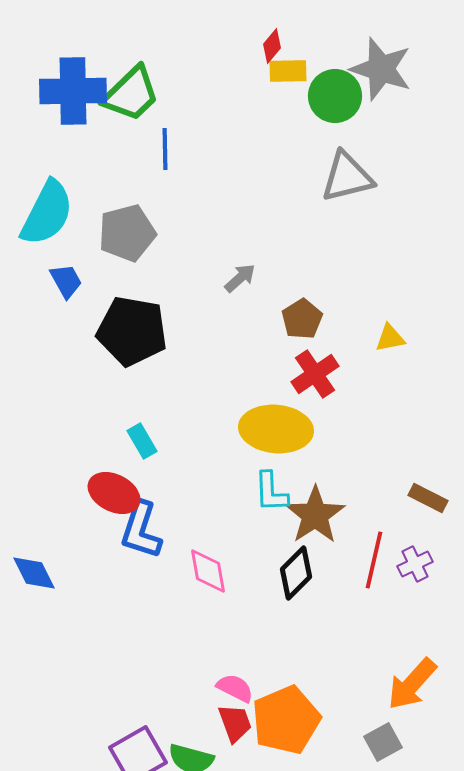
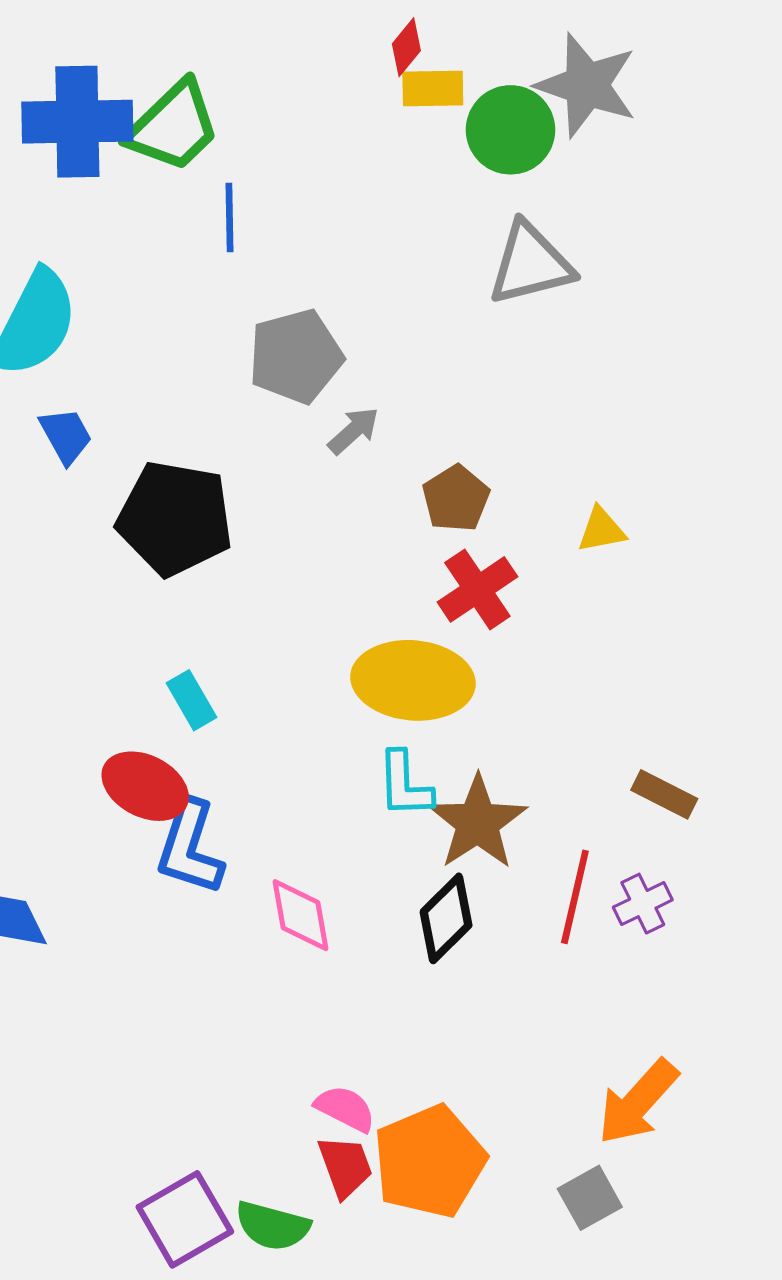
gray pentagon: (127, 233) -> (296, 356), moved

